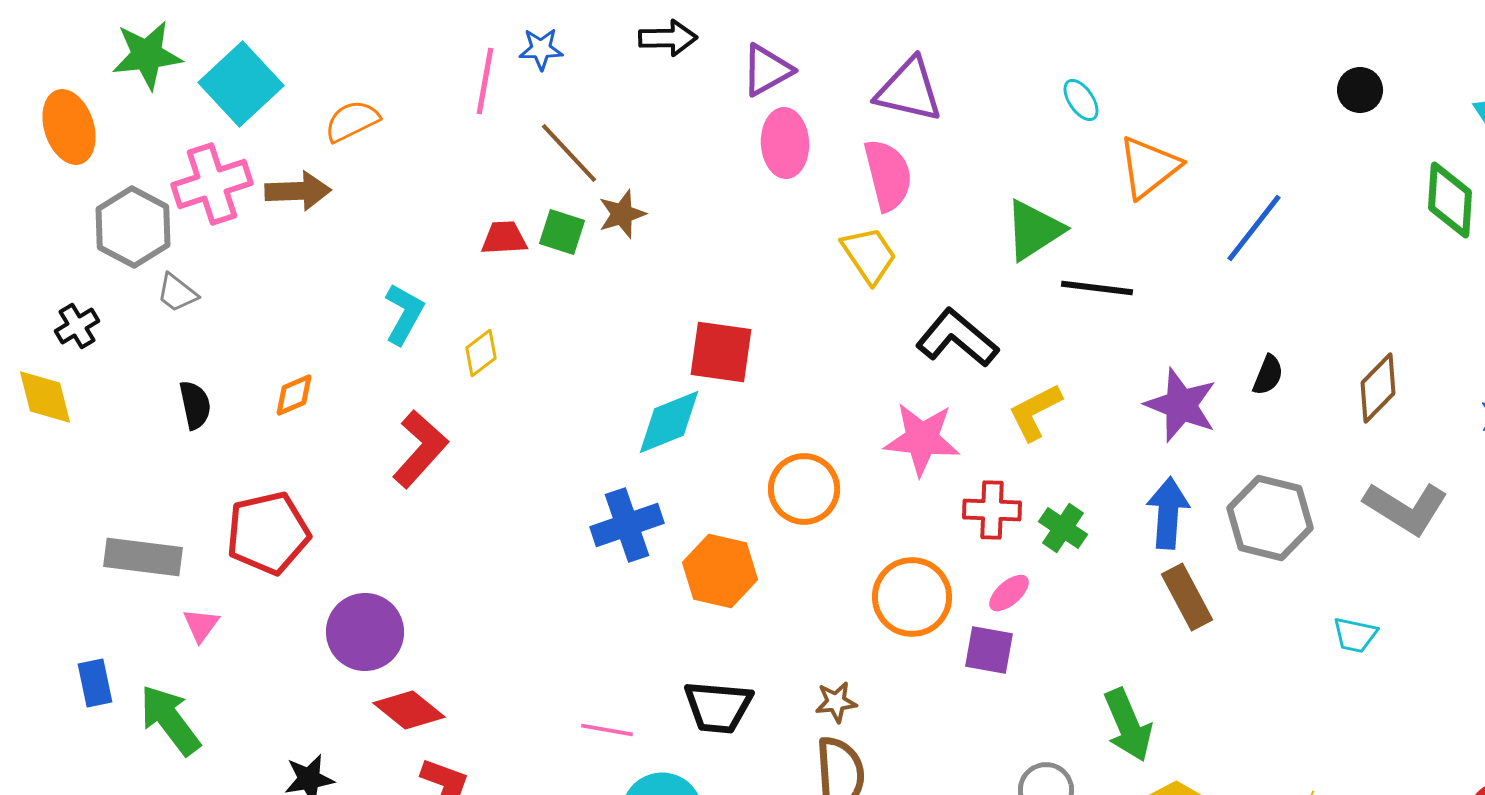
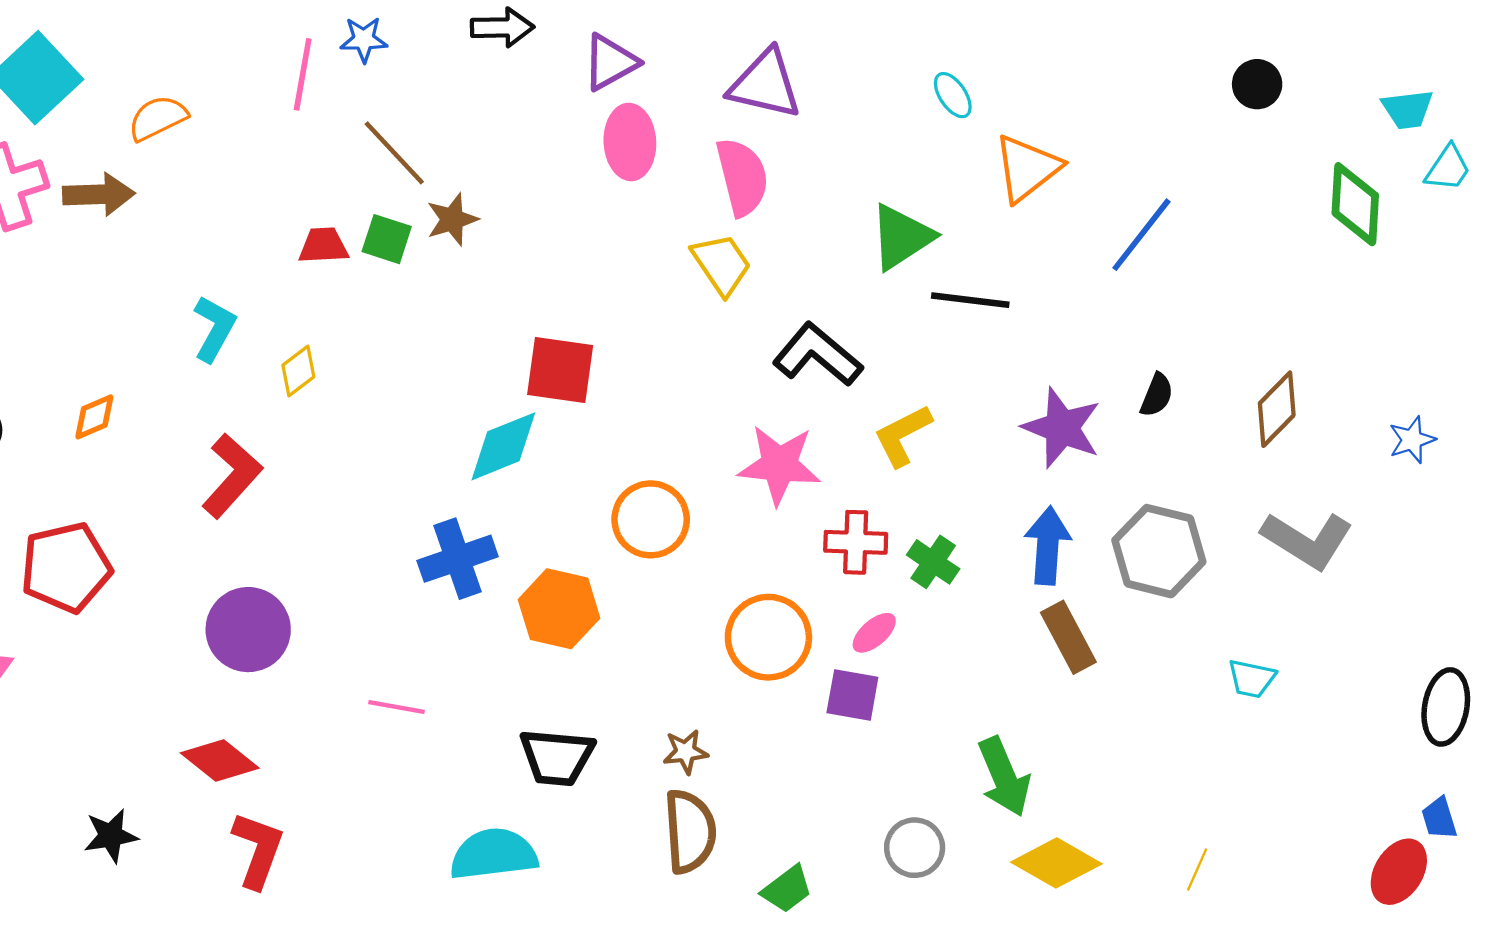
purple circle: (365, 632) -> (248, 630), moved
pink line: (607, 730) -> (396, 707), moved

